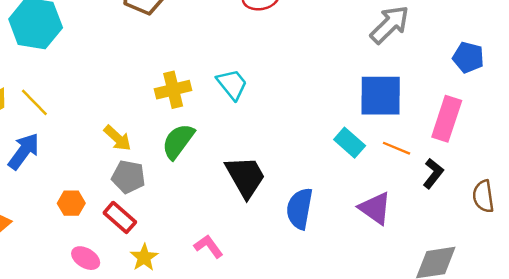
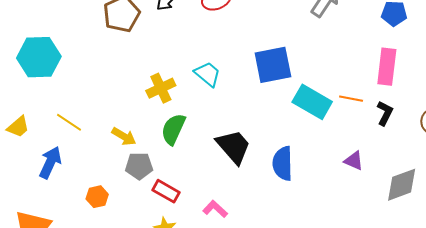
blue square: (381, 96) -> (273, 65), moved
yellow line: (34, 102) -> (69, 122), moved
cyan rectangle: (350, 143) -> (312, 102), size x1.5
purple triangle: (375, 208) -> (354, 161), moved, size x0.7
red rectangle: (120, 217) -> (166, 191), moved

